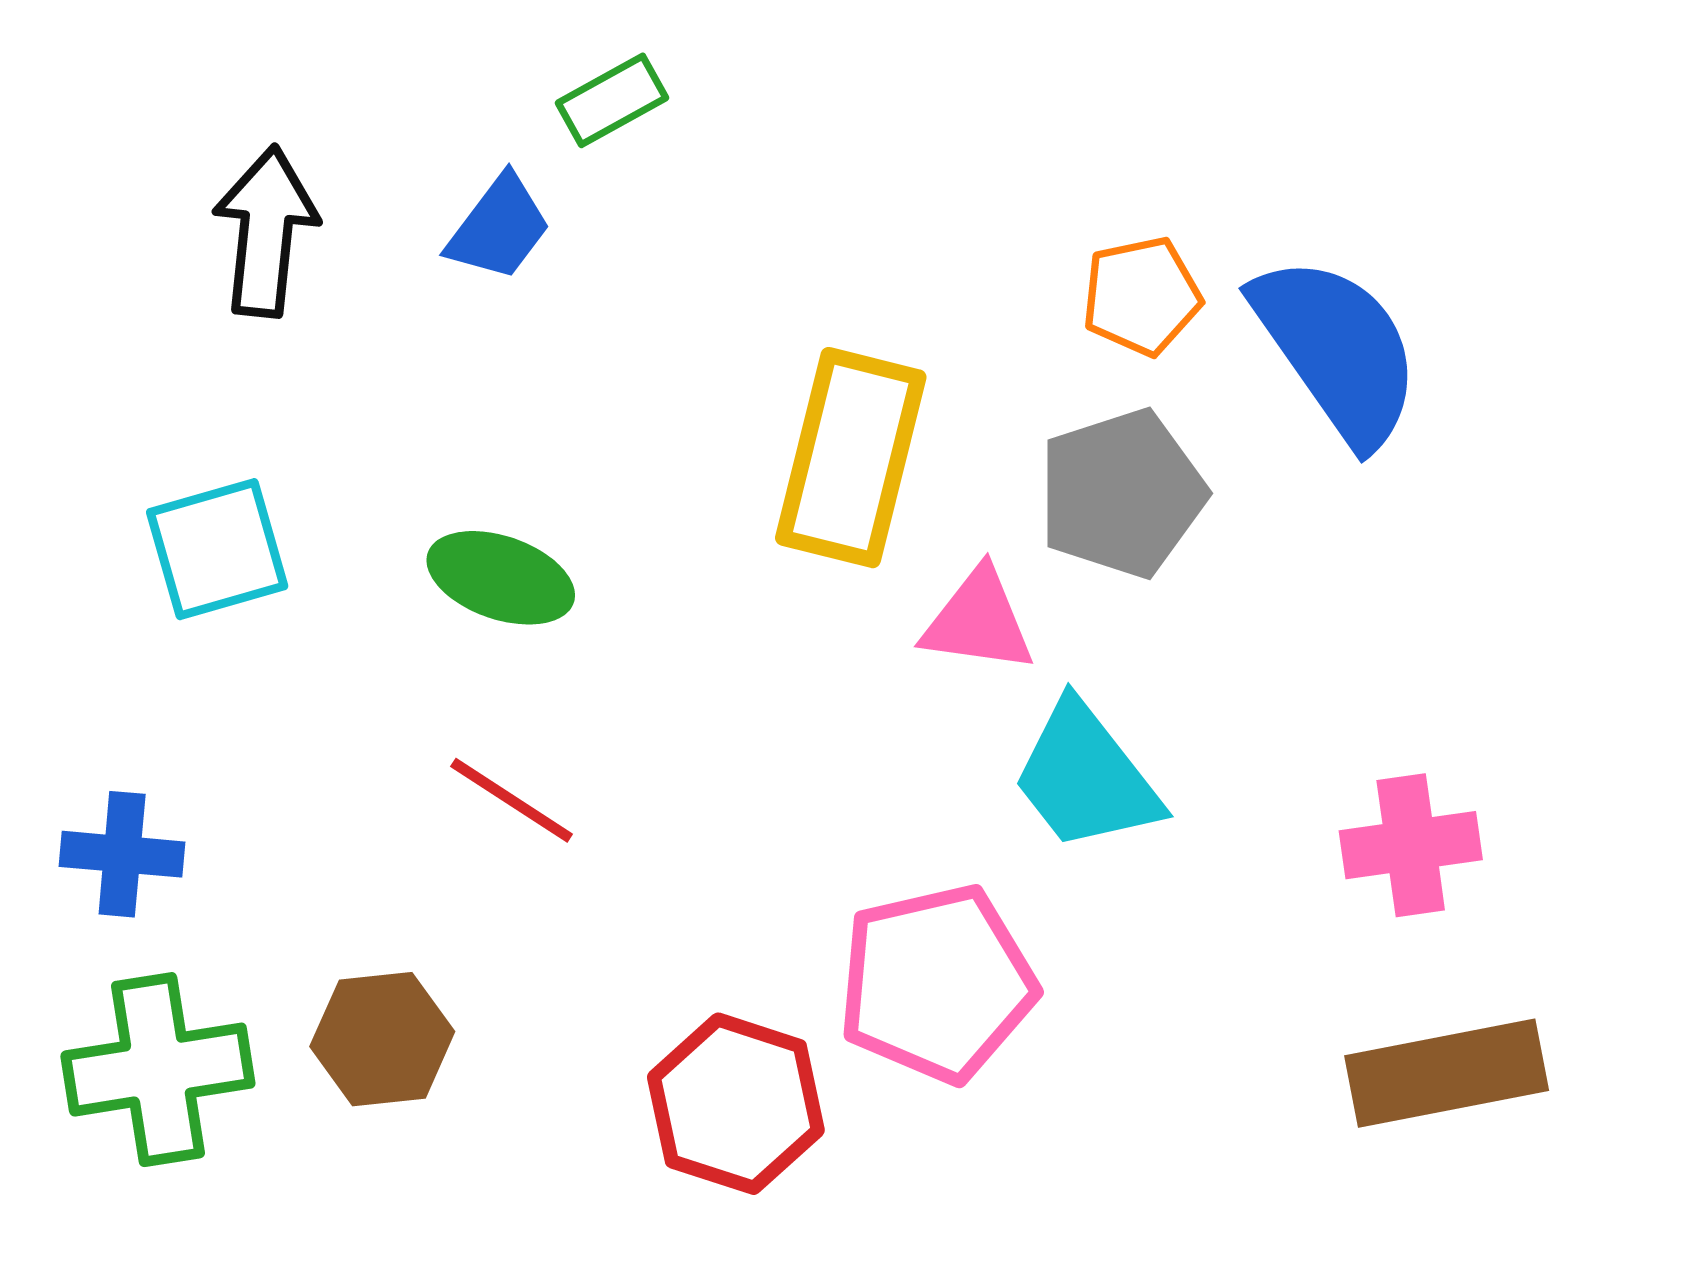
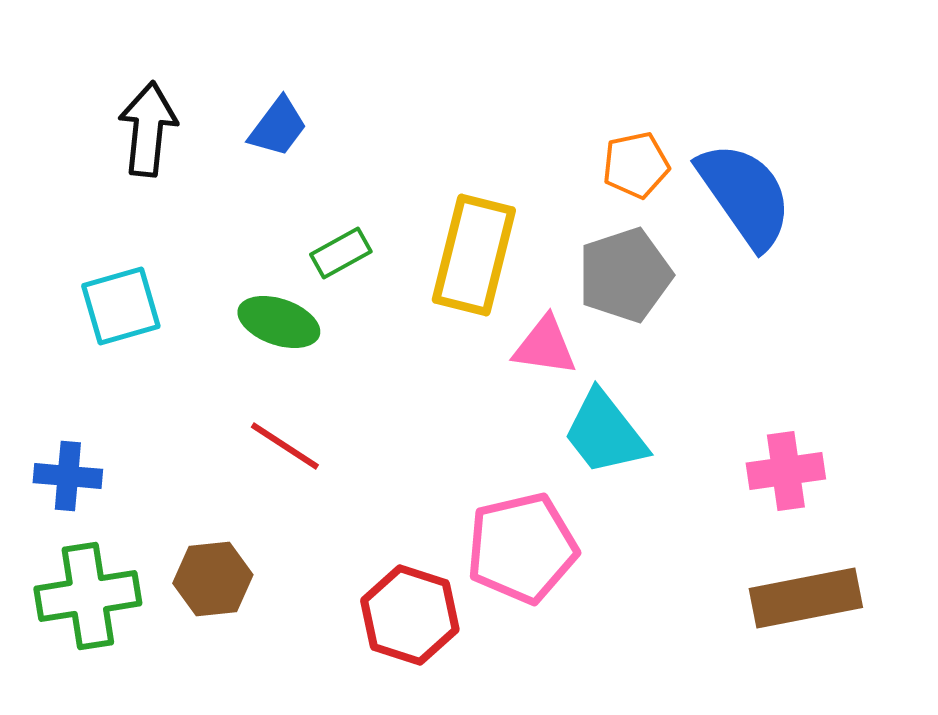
green rectangle: (612, 100) -> (341, 253), moved

